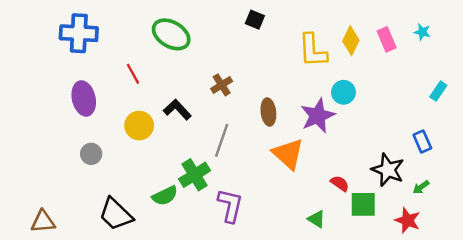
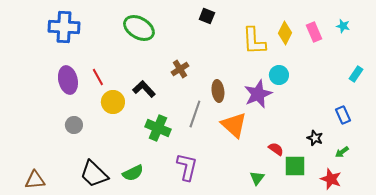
red line: (133, 74) -> (98, 77), moved
gray line: (222, 140) -> (195, 114), moved
black star: (388, 170) -> (315, 138), size x0.6
green cross: (195, 175) -> (158, 128), moved, turned -35
green semicircle: (165, 196) -> (133, 173), moved
green triangle: (316, 219) -> (257, 178), turned 35

